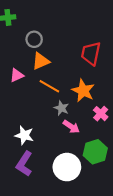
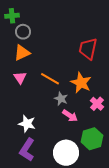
gray circle: (34, 39) -> (23, 32), moved
orange triangle: (41, 61) -> (22, 53), moved
pink triangle: (17, 75) -> (20, 78), moved, turned -40

